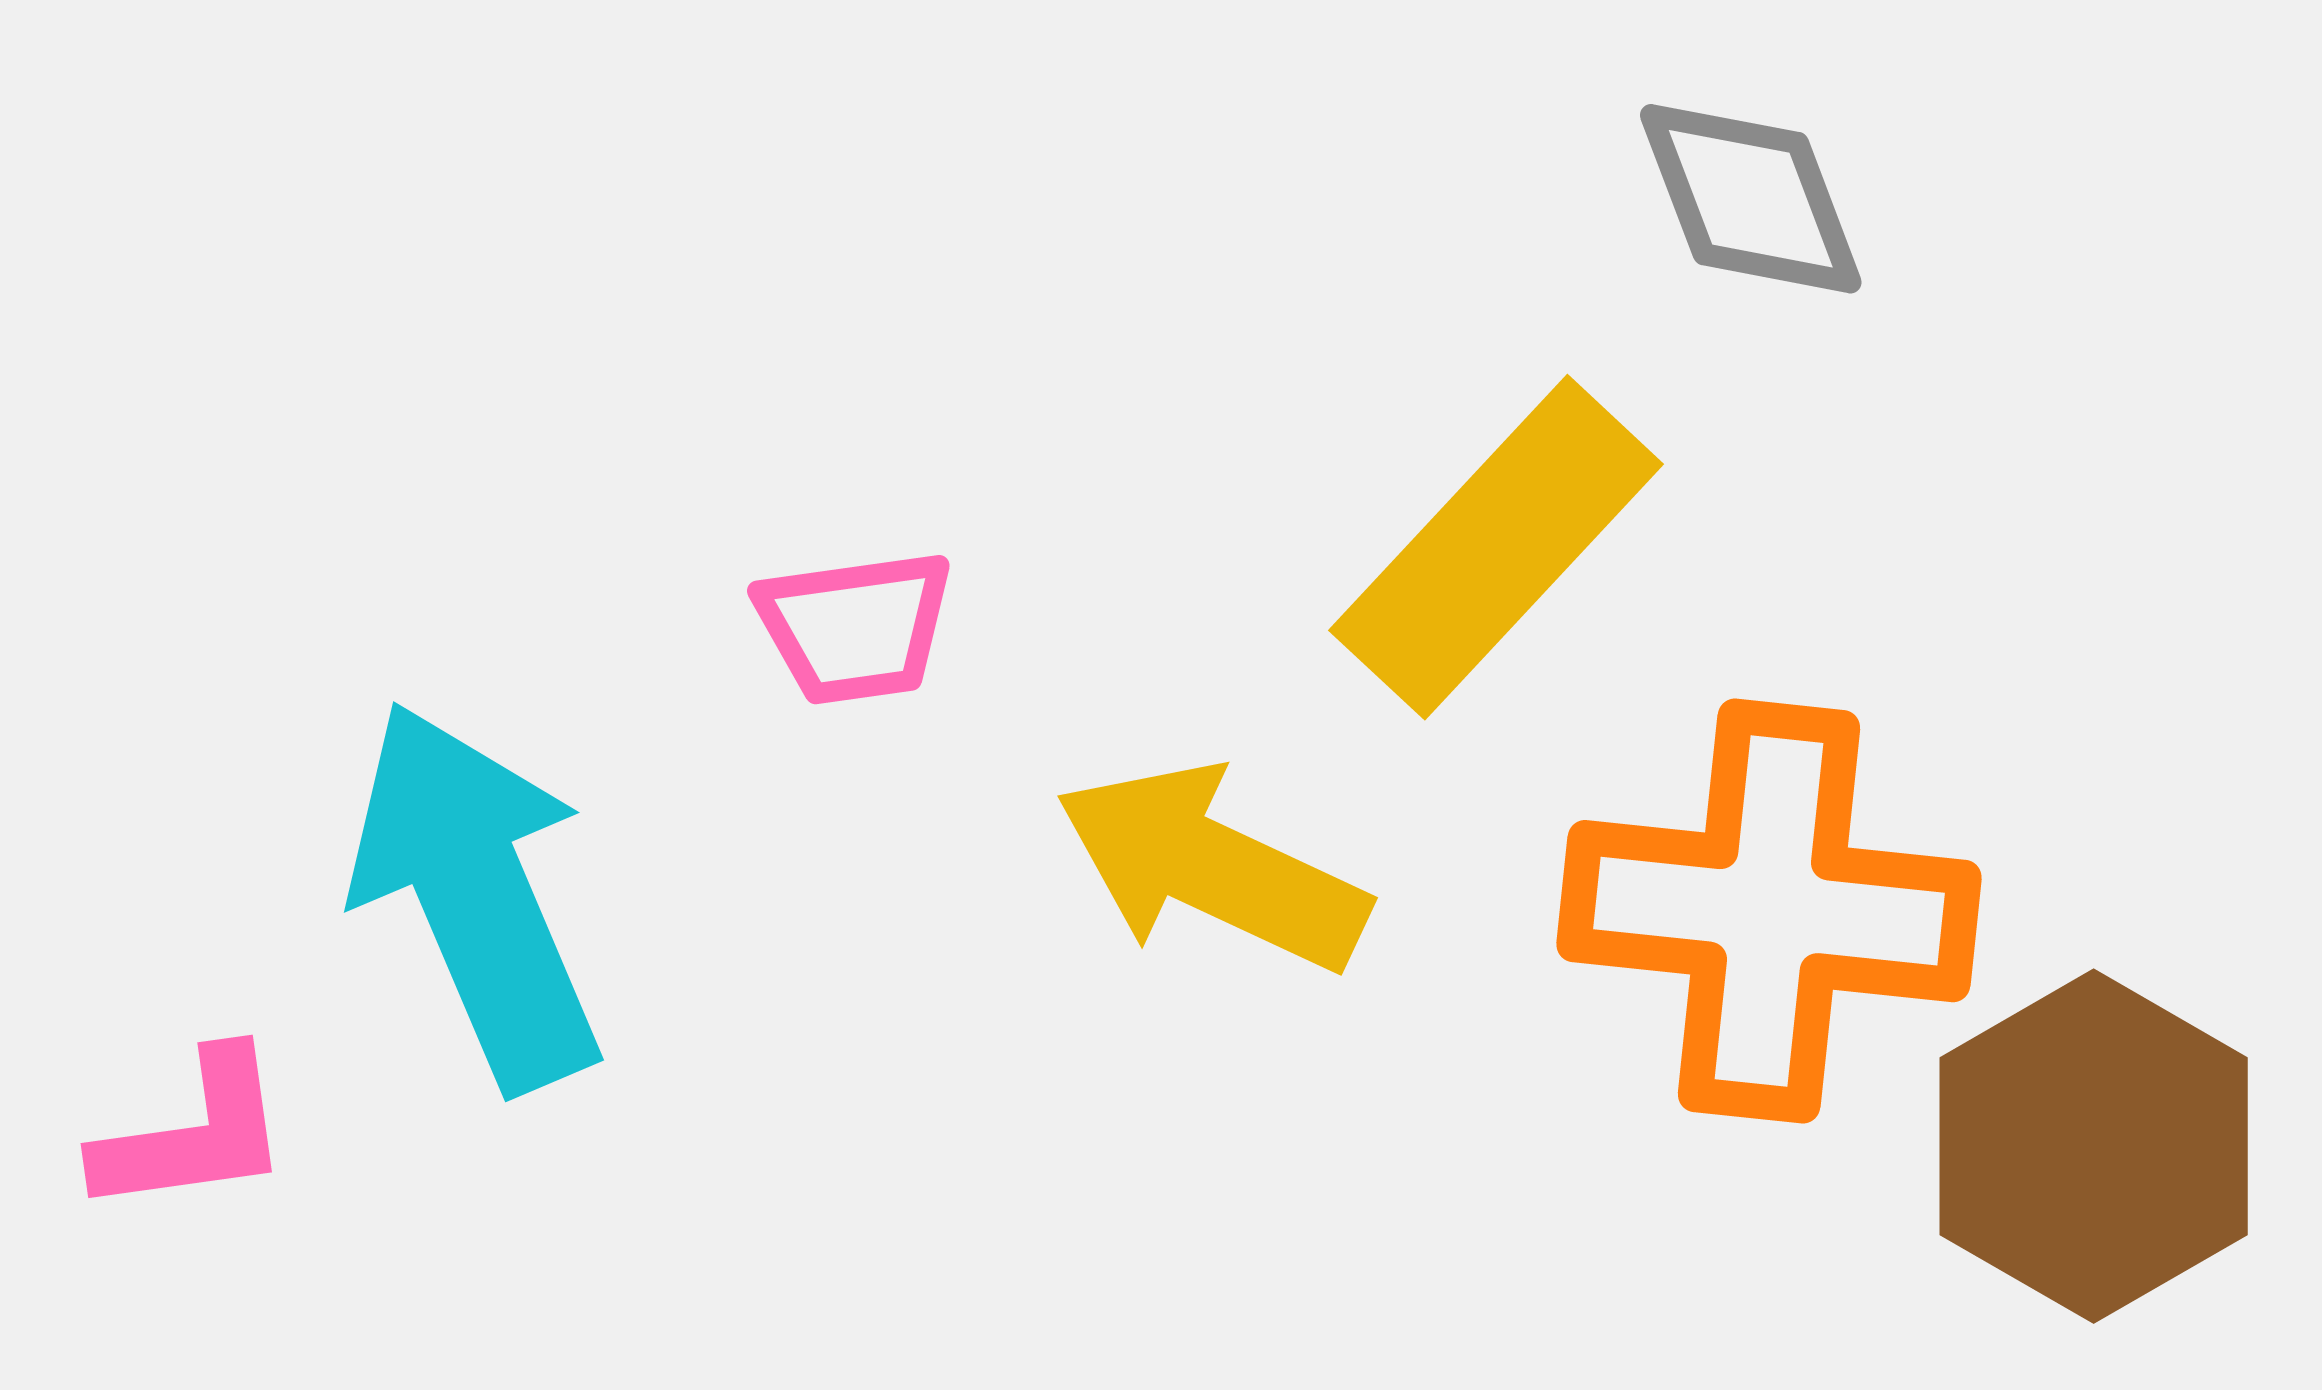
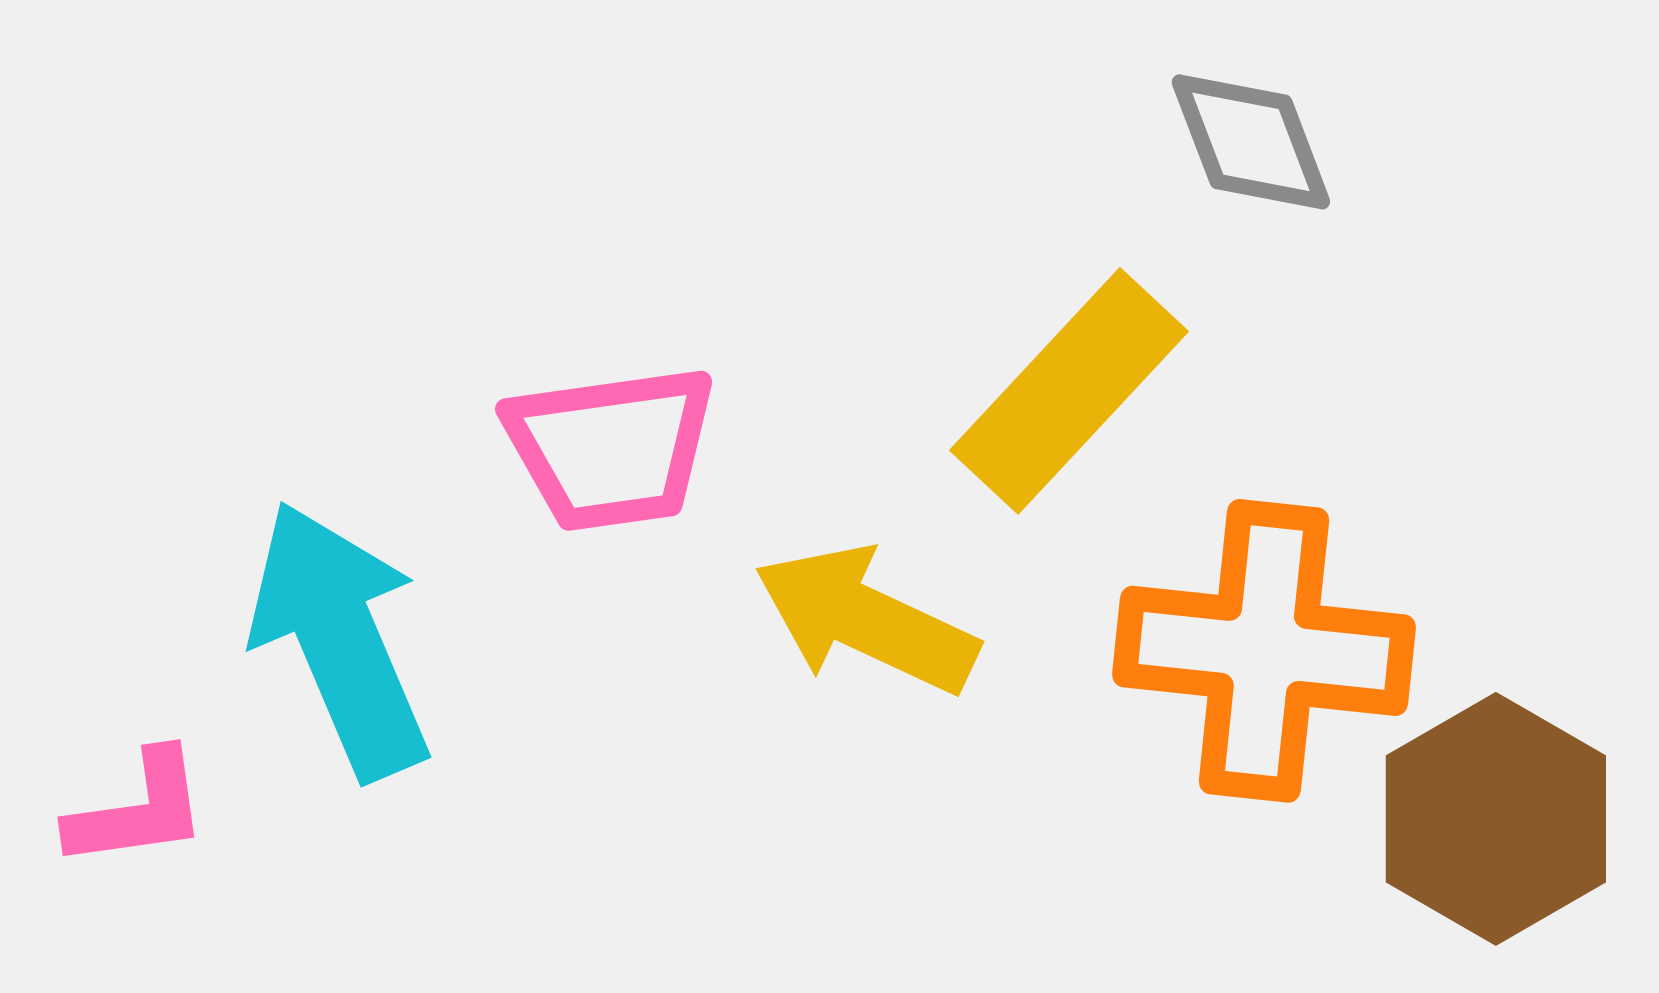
pink trapezoid: (855, 627) -> (611, 448), size x1.5

